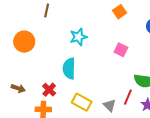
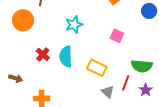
orange circle: (24, 42) -> (23, 20), moved
red cross: (49, 90) -> (43, 54), moved
yellow rectangle: (82, 102) -> (97, 68), moved

